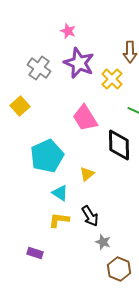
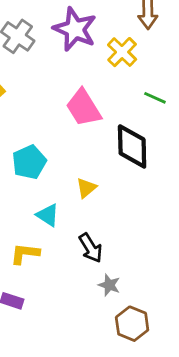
cyan pentagon: (47, 156) -> (29, 162), size x0.7
yellow L-shape: (59, 220) -> (25, 254), moved

